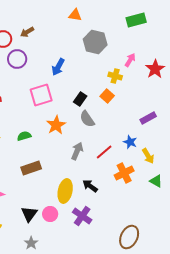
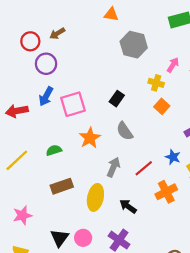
blue arrow: (58, 67) -> (46, 96), moved
orange square: (107, 96) -> (162, 106), moved
black rectangle: (80, 99) -> (117, 99), moved
yellow ellipse: (65, 191) -> (95, 197), moved

